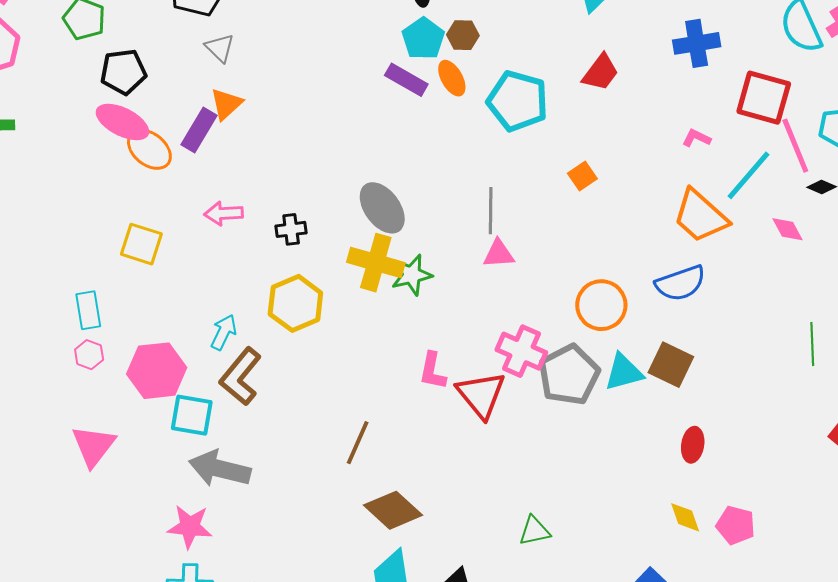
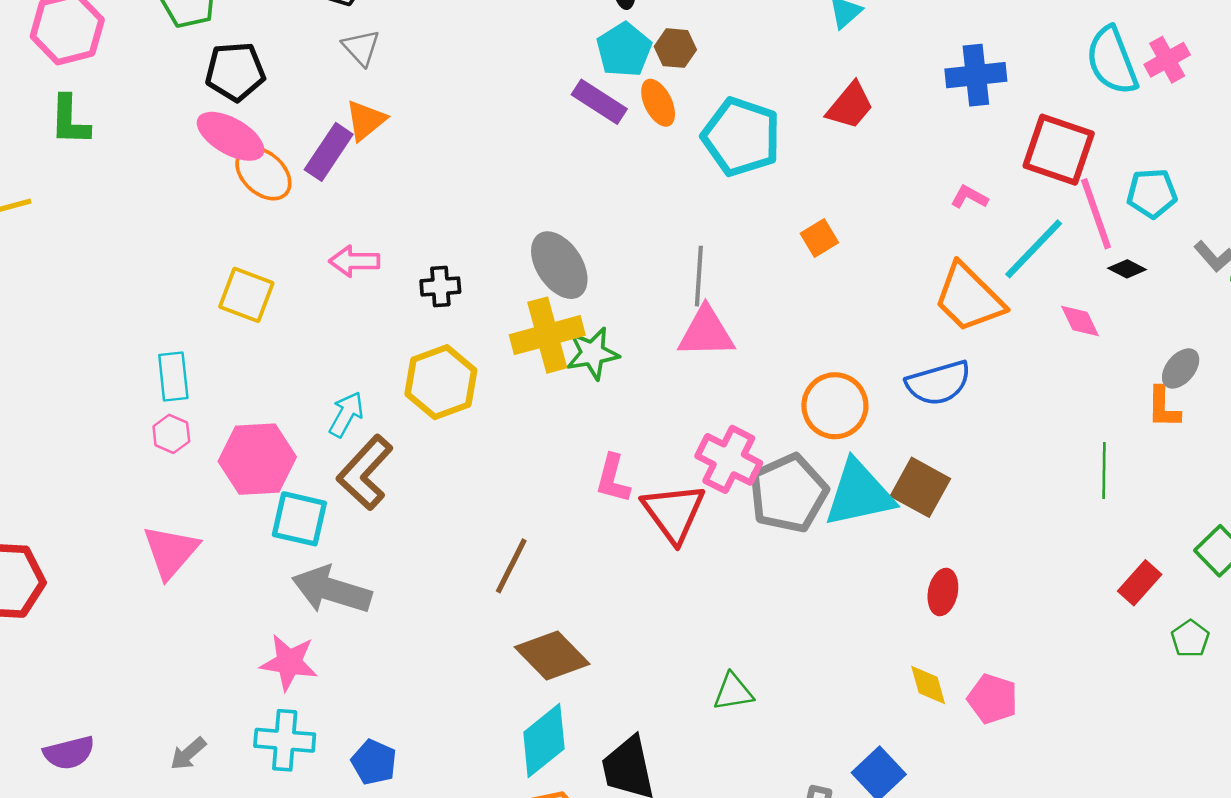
pink triangle: (499, 254) -> (706, 332), size x1.4
yellow cross: (376, 263) -> (547, 335), turned -34
cyan triangle: (624, 372) -> (859, 494), size x1.4

